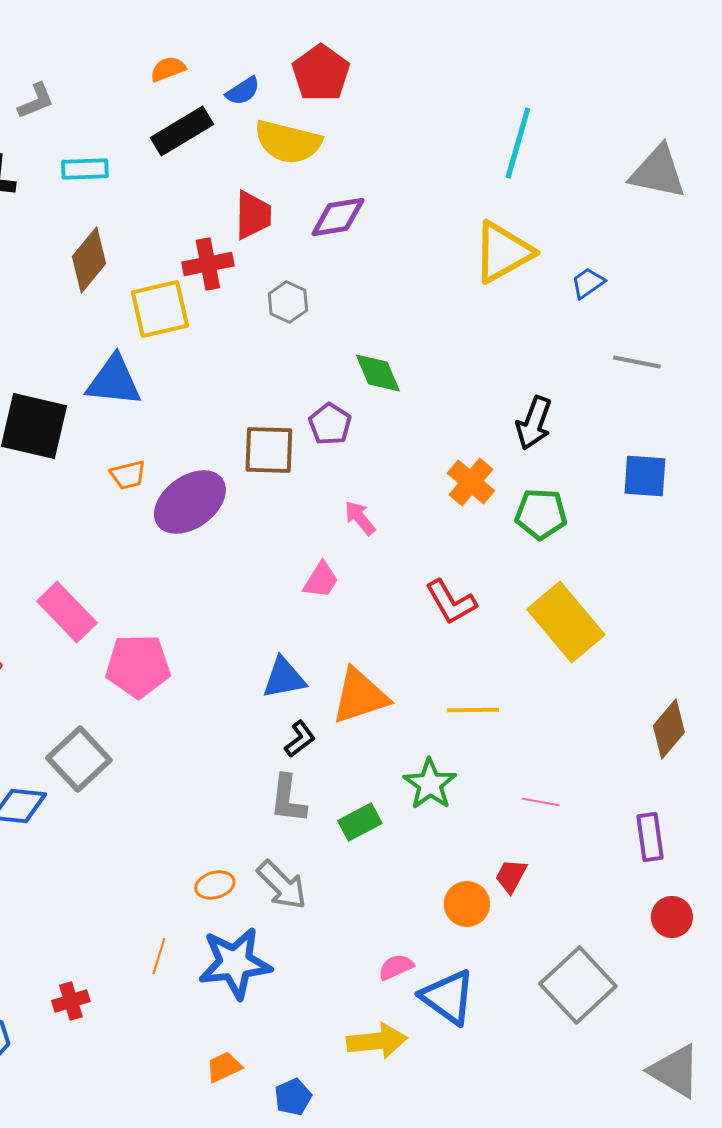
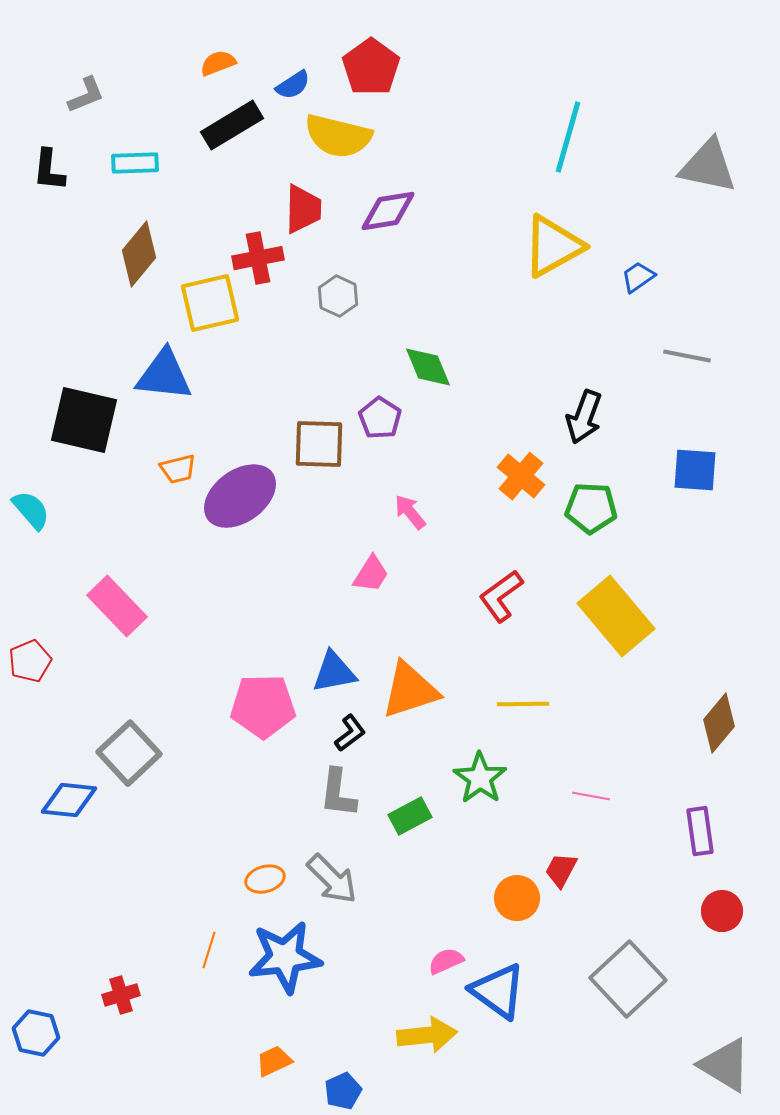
red L-shape: (451, 602) -> (501, 596), turned 84
pink pentagon: (138, 666) -> (263, 706), moved

